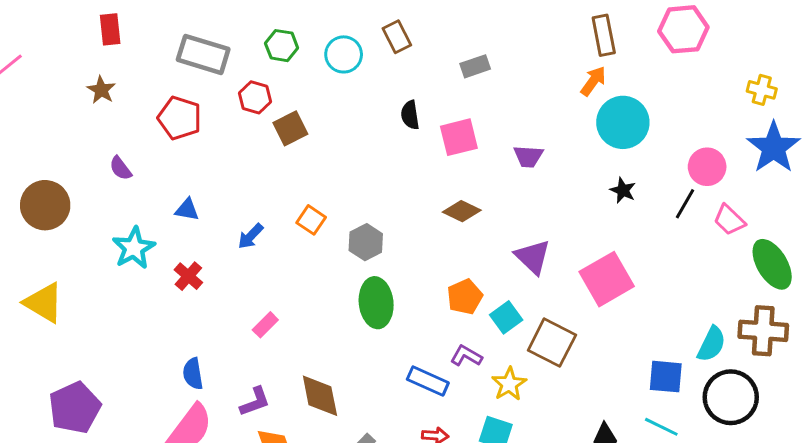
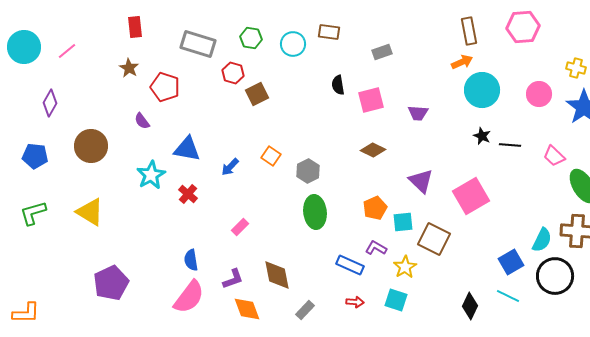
brown rectangle: (397, 37) -> (329, 32), turned -55
orange arrow: (593, 81) -> (462, 62), turned 30
red pentagon: (180, 118) -> (165, 87), moved
pink circle: (707, 167) -> (539, 94), moved
black line: (685, 204) -> (510, 145), moved, turned 65
blue triangle: (187, 210) -> (187, 149), size x1.6
cyan square: (506, 317) -> (403, 222), turned 30
blue square: (666, 377) -> (511, 262), turned -35

